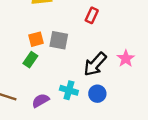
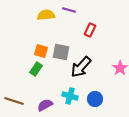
orange square: (36, 39) -> (41, 51), turned 32
black arrow: (95, 64) -> (81, 67), moved

